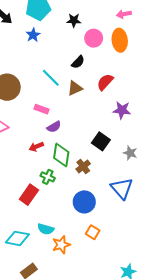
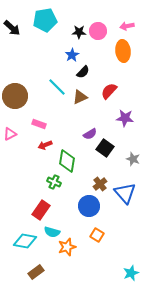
blue star: (33, 35) -> (72, 55), moved
pink circle: (94, 38) -> (98, 31), moved
pink rectangle: (41, 109) -> (39, 124), moved
purple semicircle: (54, 127) -> (90, 134), moved
red arrow: (36, 147) -> (45, 145), moved
brown cross: (83, 166) -> (100, 184), moved
red rectangle: (29, 195) -> (41, 210), moved

